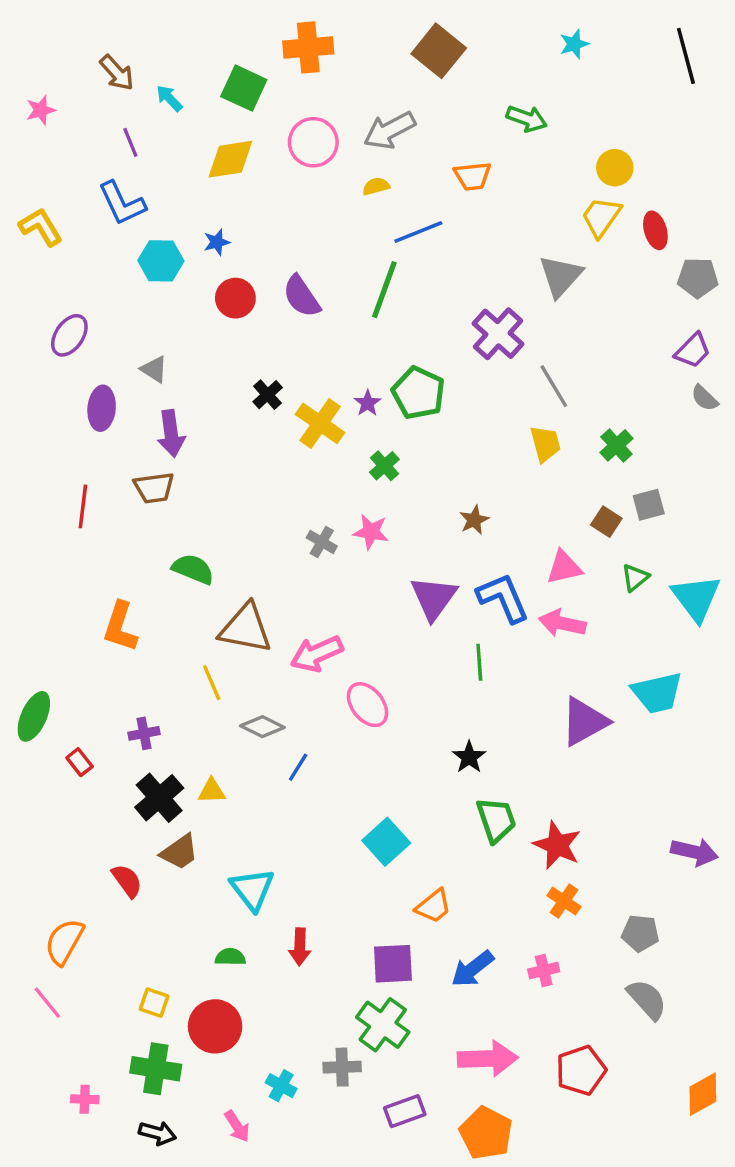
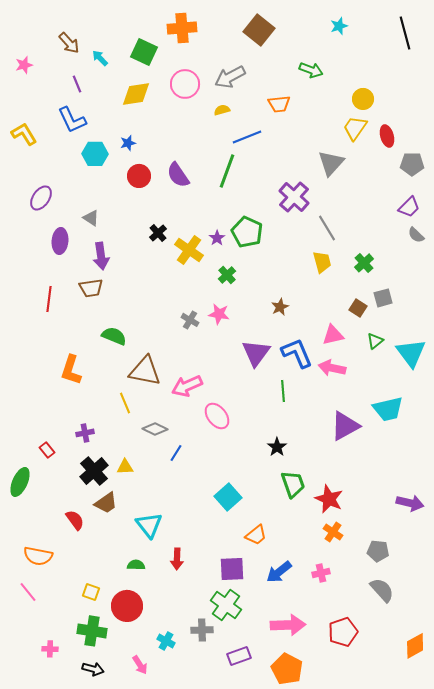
green ellipse: (34, 716) -> (20, 482), moved
orange semicircle: (64, 942) -> (38, 556), turned -108

